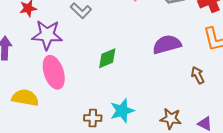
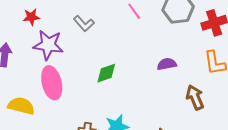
purple semicircle: (167, 44) -> (167, 64), size x0.7
brown arrow: (198, 75) -> (195, 97), size x1.4

